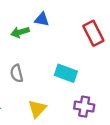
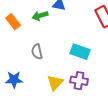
purple cross: (84, 107) -> (79, 81), moved

